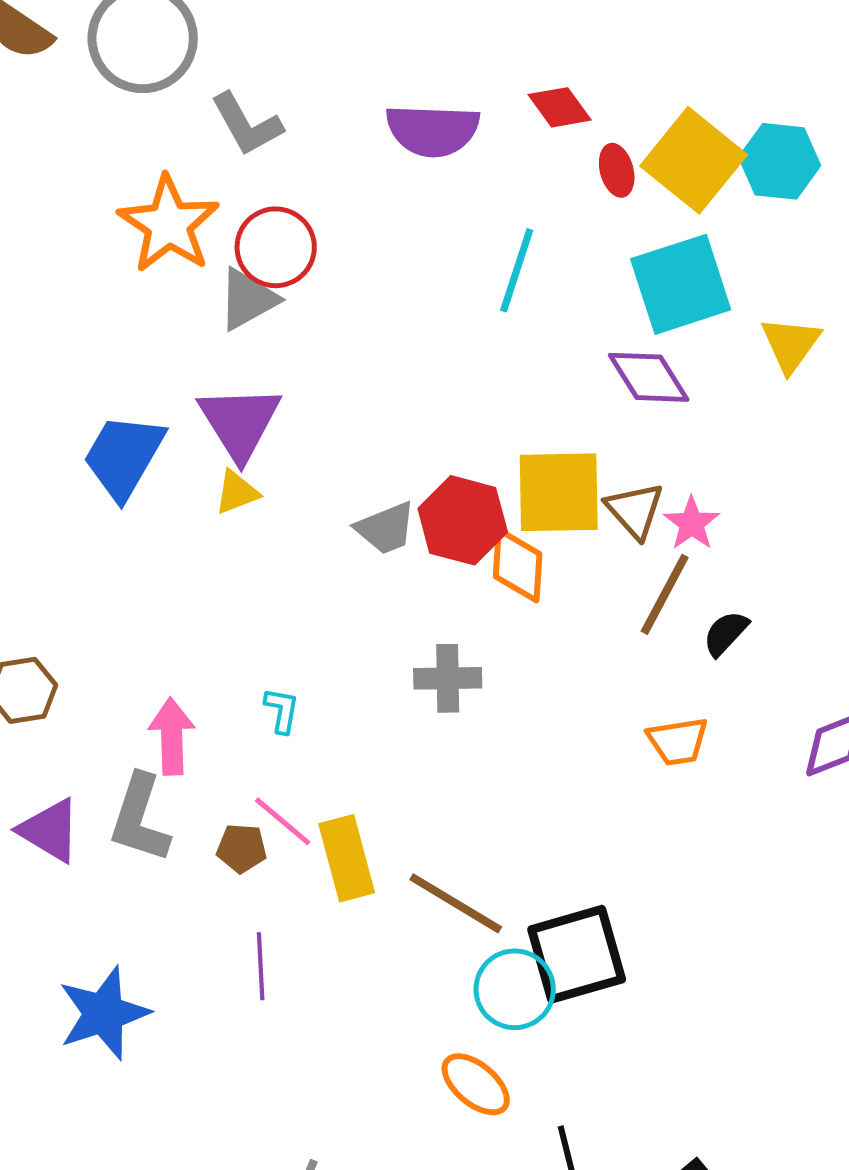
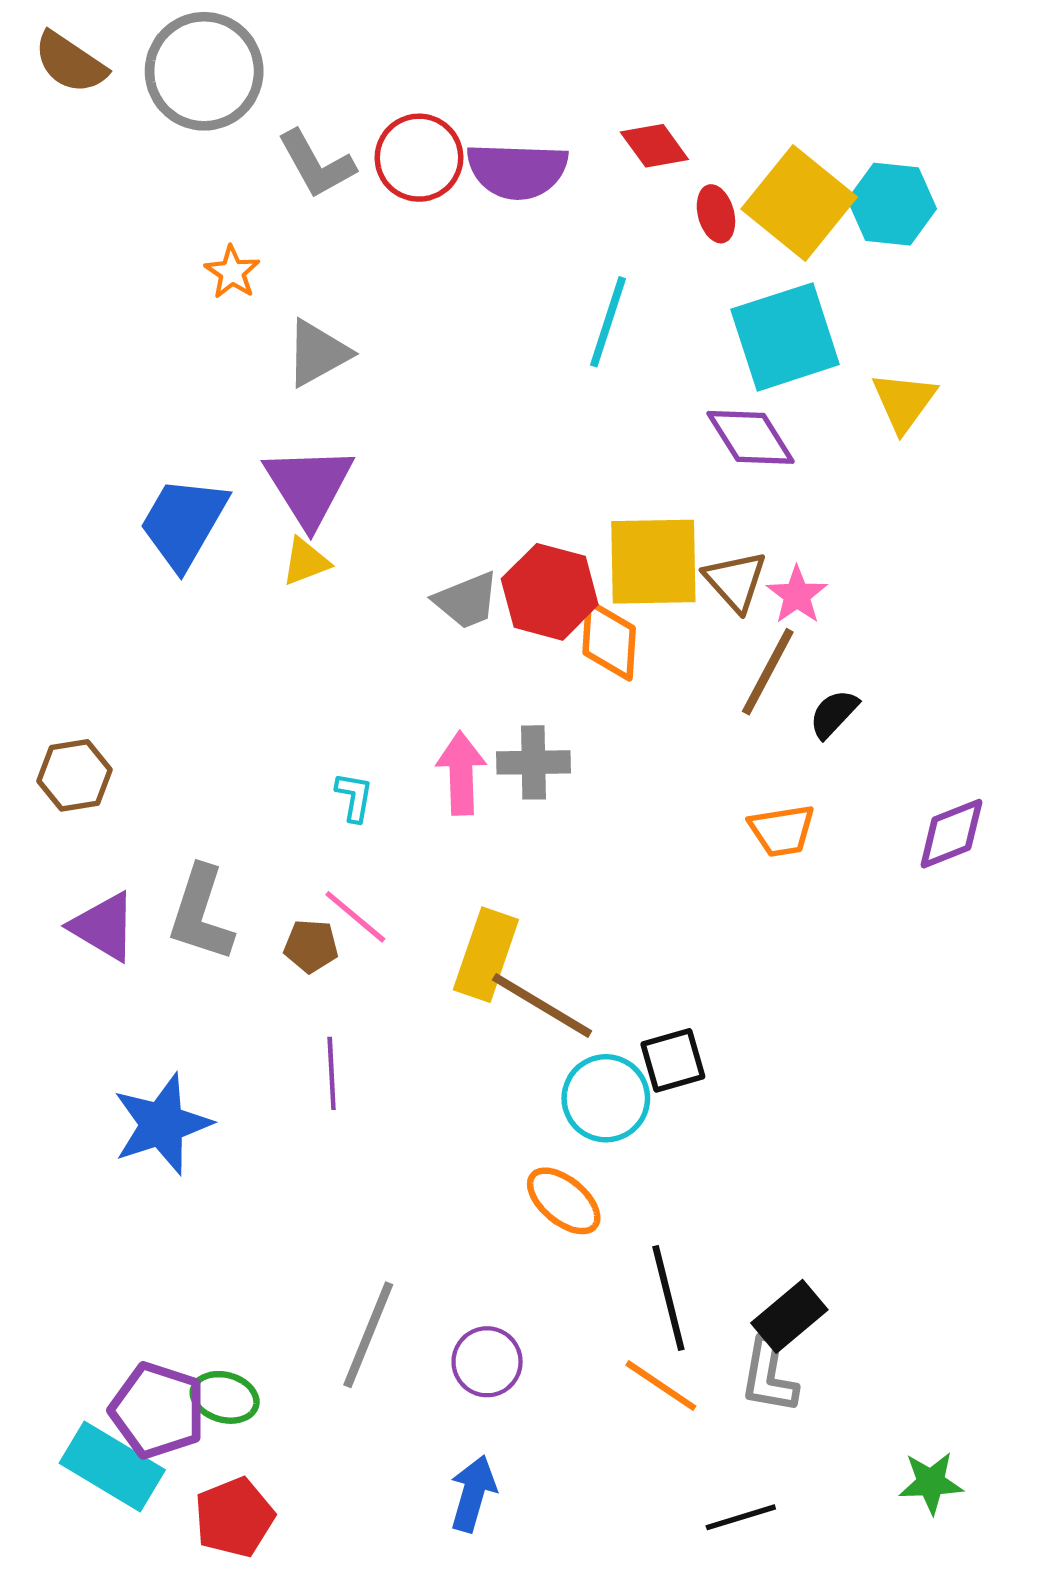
orange star: (169, 224) -> (232, 272), size x0.5
red circle: (276, 247) -> (419, 158), moved
pink arrow: (172, 736) -> (461, 773), moved
yellow rectangle: (347, 858) -> (486, 955), moved, turned 34
black square: (577, 954) -> (673, 1060), size x0.6

